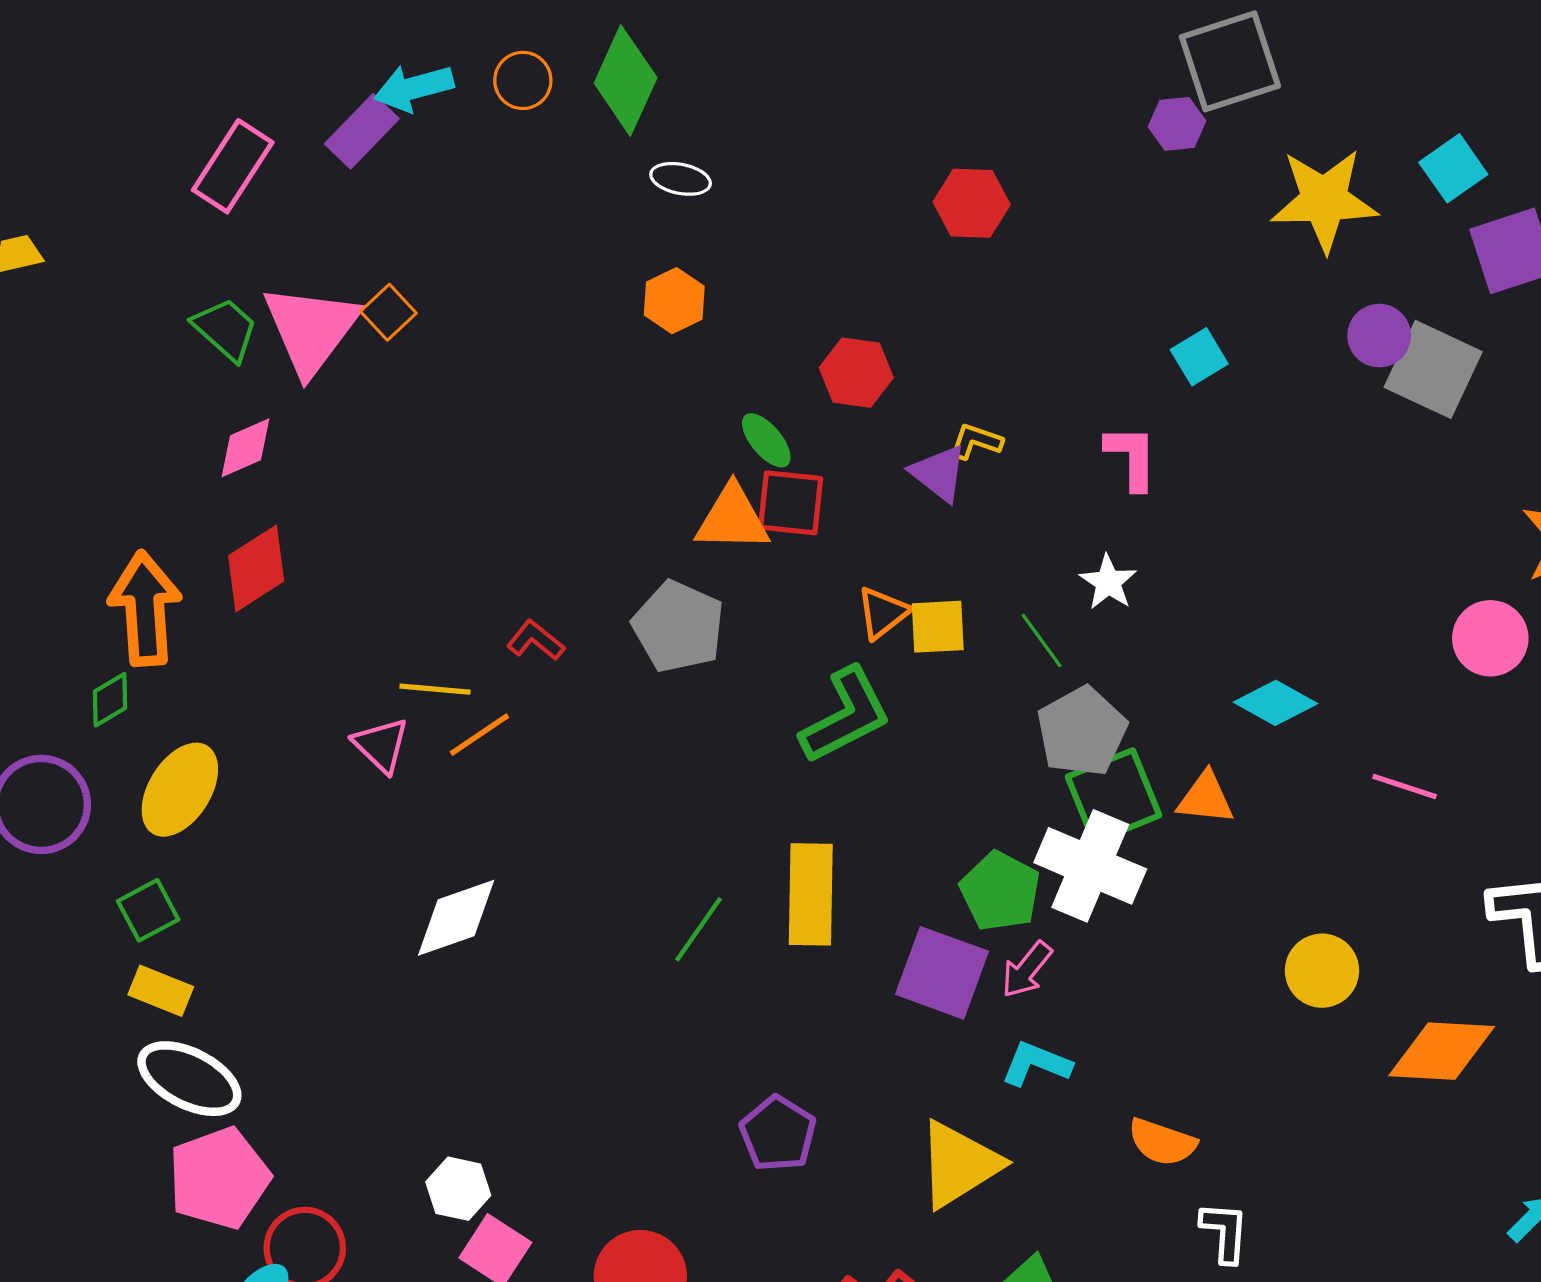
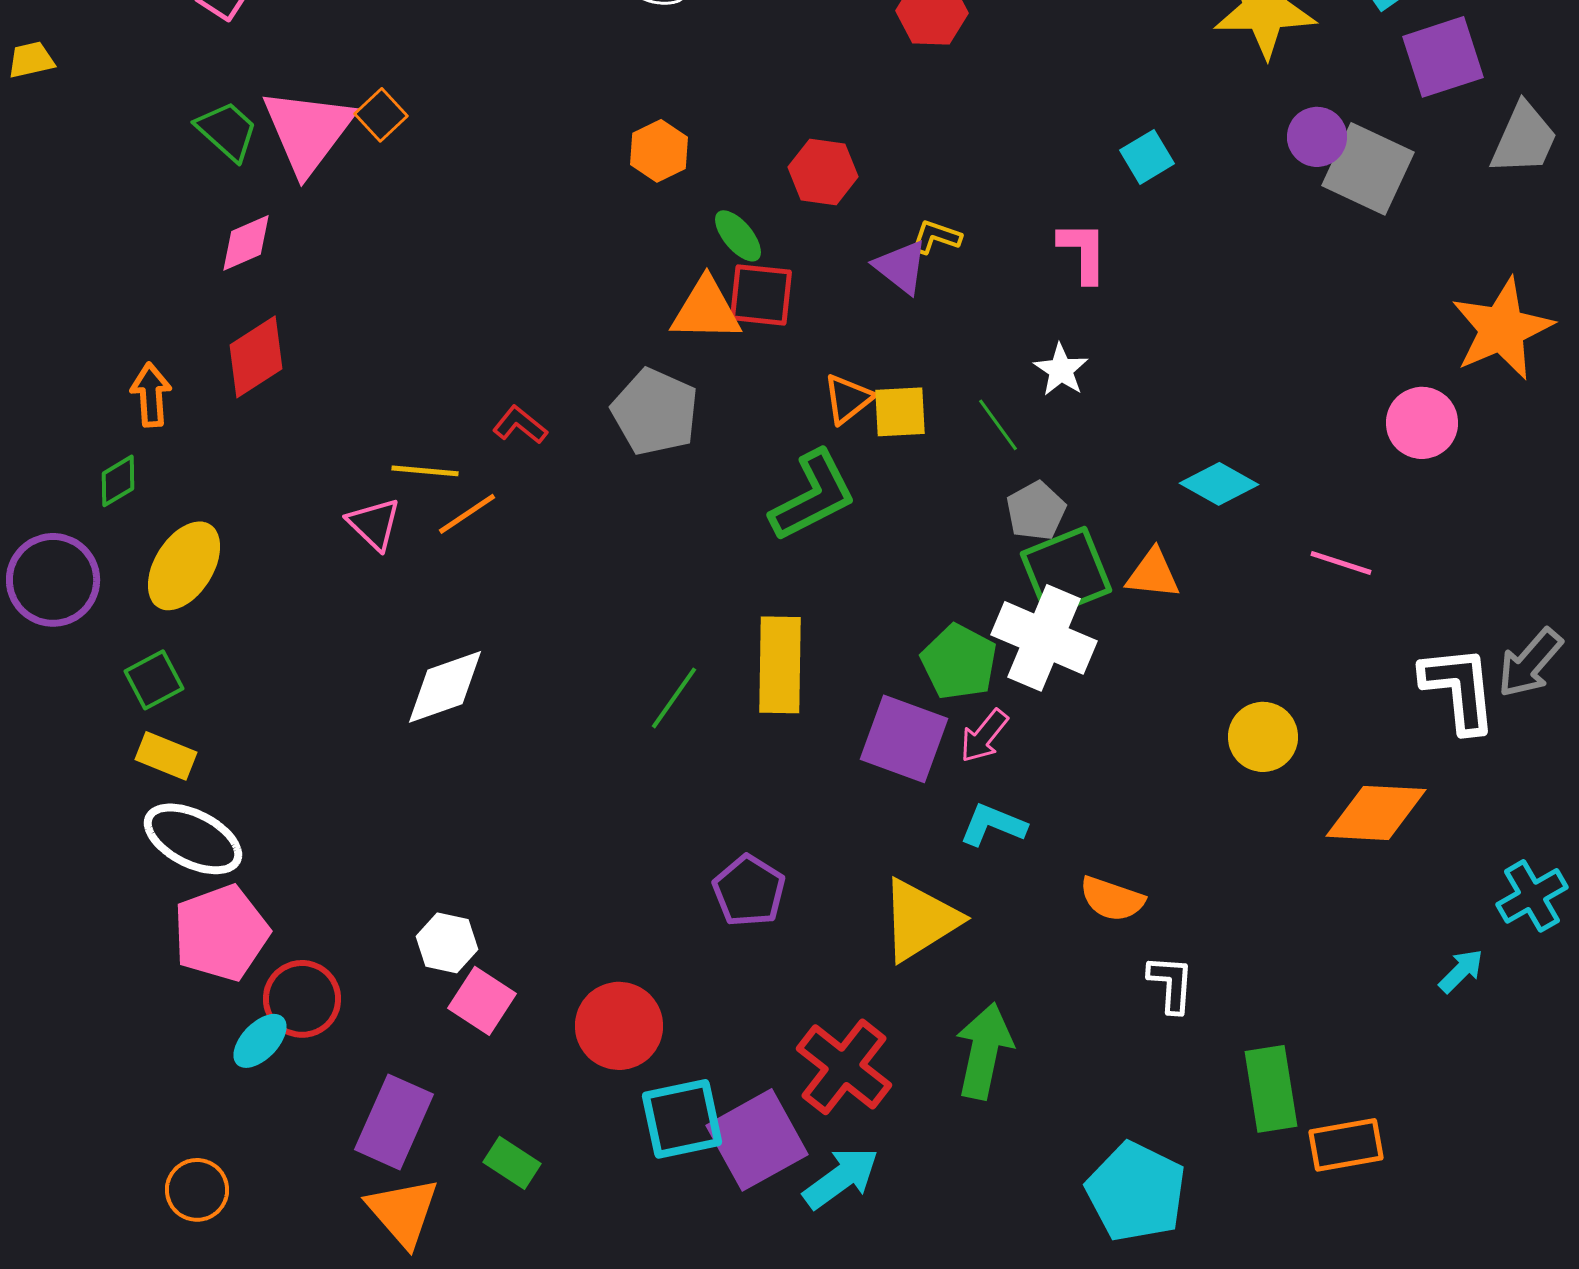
orange hexagon: (674, 301) -> (659, 151), moved
orange arrow: (145, 609) -> (151, 395), size x0.6
gray pentagon: (1082, 731) -> (1036, 511), size x0.7

